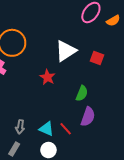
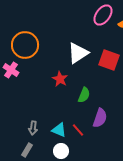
red square: (97, 58) -> (109, 60), size x1.5
green semicircle: (82, 93) -> (84, 95), moved

